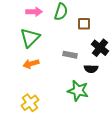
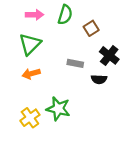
brown square: (84, 24) -> (91, 28), turned -32
green star: (78, 91) -> (58, 109), moved

